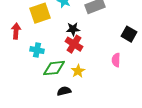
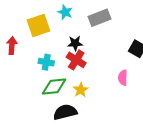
cyan cross: (37, 50) -> (46, 62), moved
black semicircle: (64, 91) -> (65, 112), size x1.5

